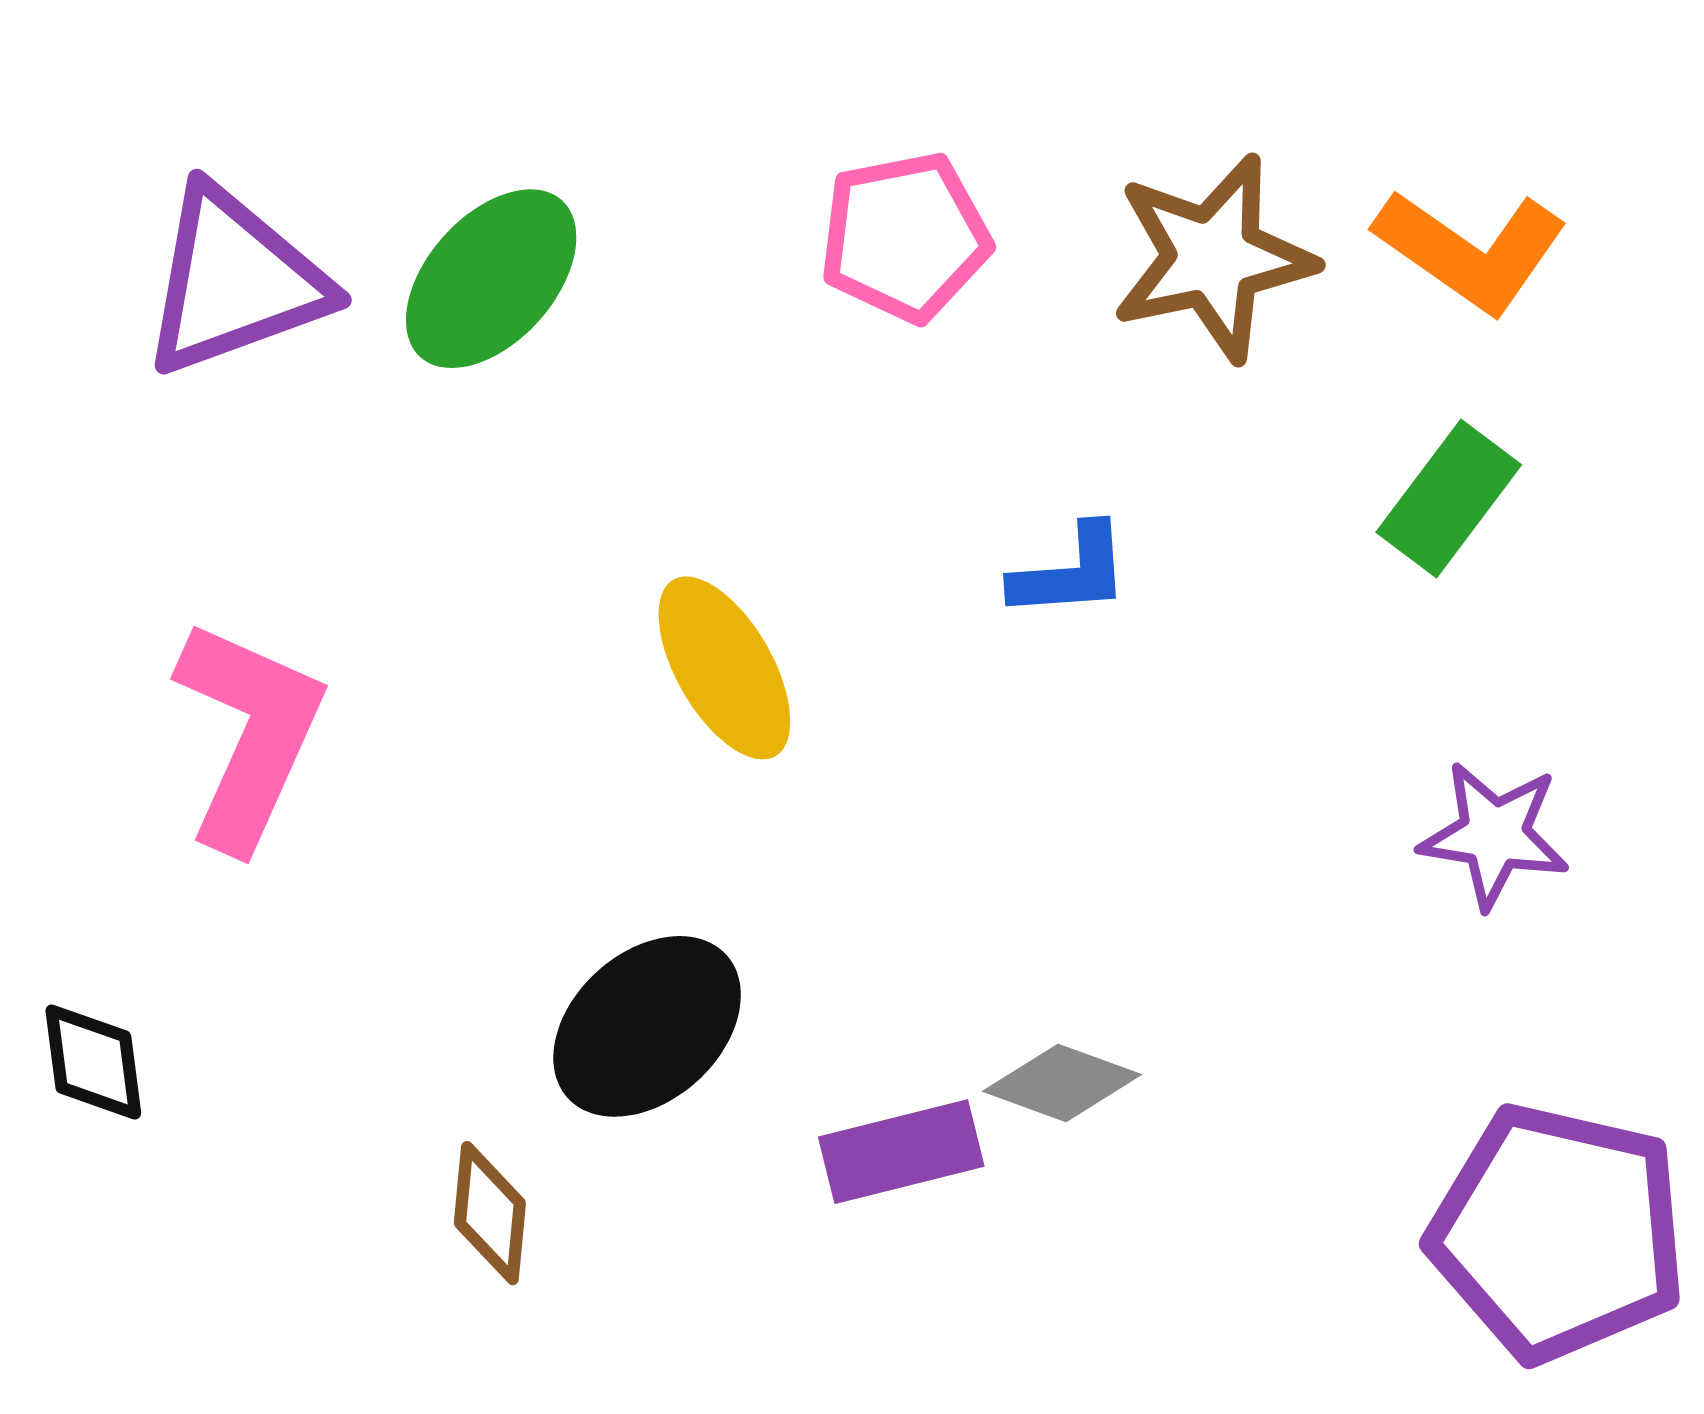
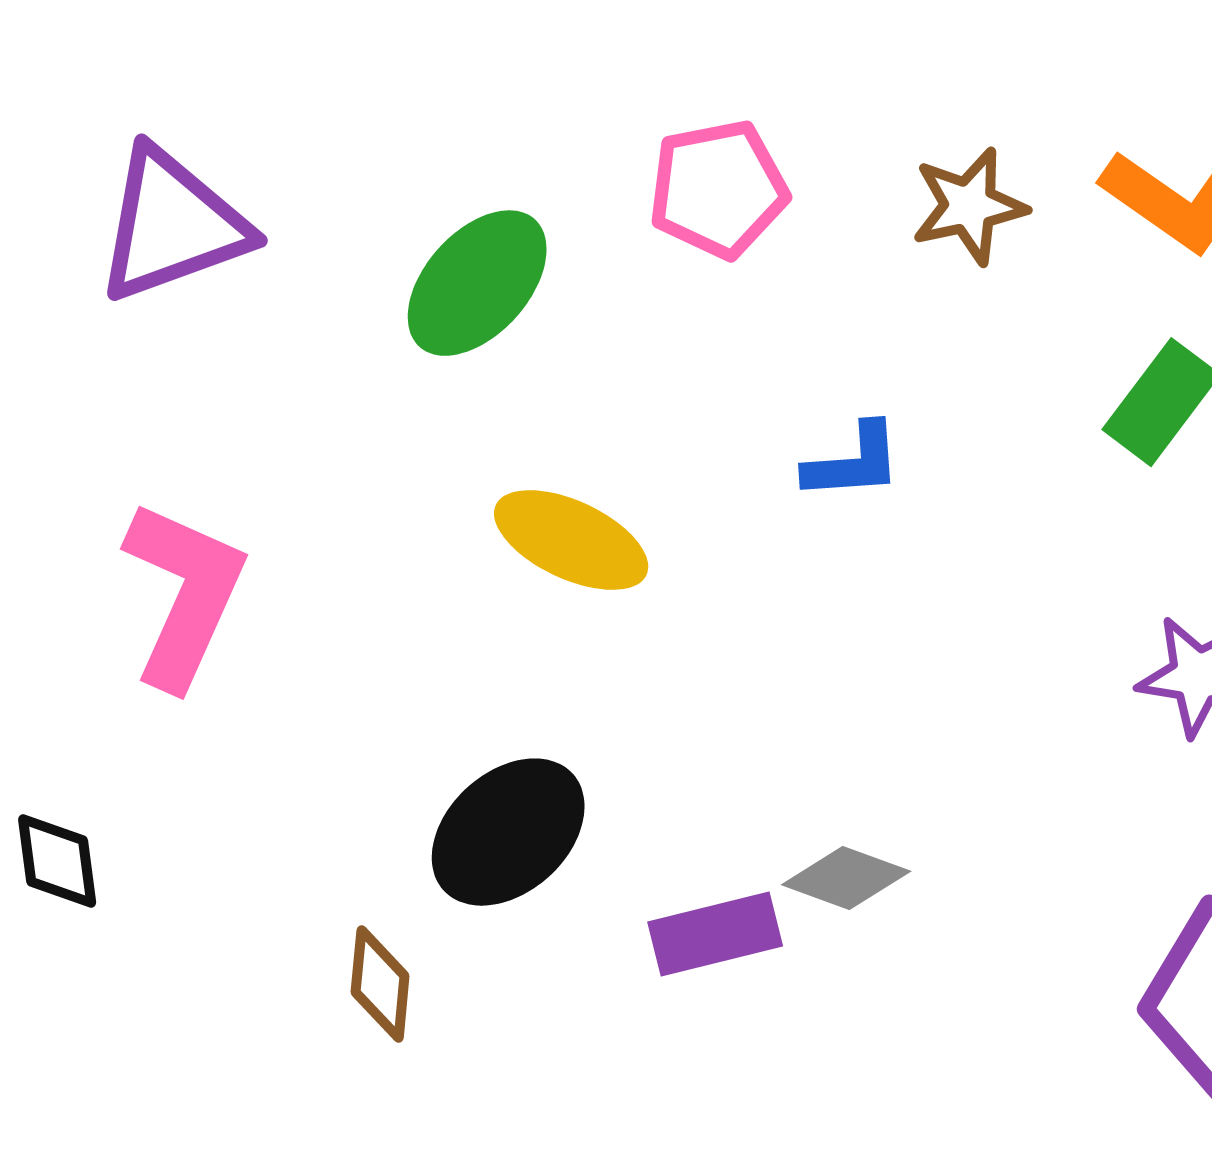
brown star: (1213, 258) -> (969, 206), size x0.7
green ellipse: (491, 279) -> (477, 283), moved
yellow ellipse: (724, 668) -> (571, 540), turned -35

